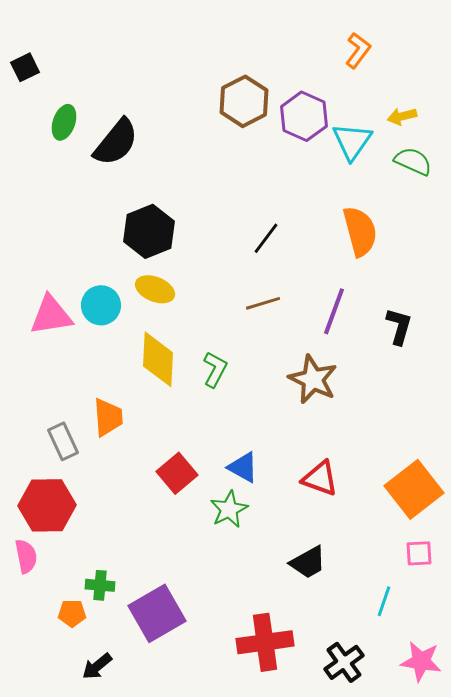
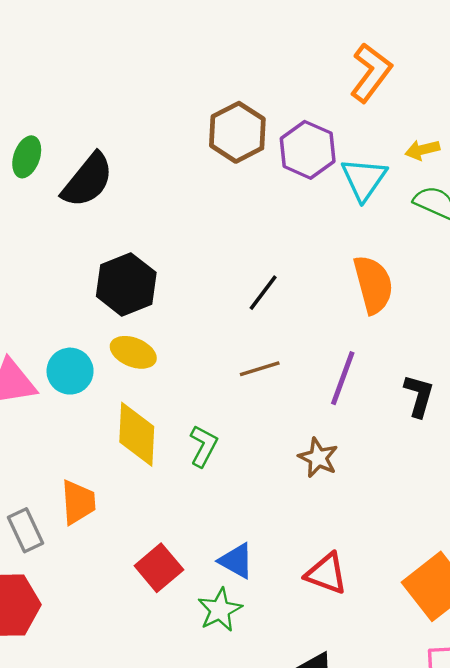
orange L-shape: (358, 50) -> (371, 73), size x1.4
brown star: (313, 379) -> (318, 458), size x0.7

